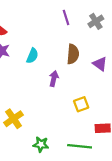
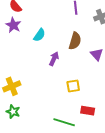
green star: (41, 144) -> (13, 112), moved

